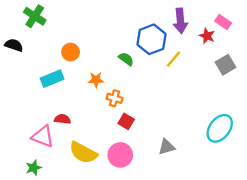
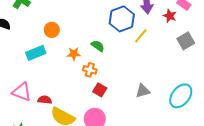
green semicircle: (126, 59) -> (98, 46), moved
red semicircle: (62, 119) -> (45, 100), moved
pink triangle: (43, 136) -> (22, 92), moved
gray triangle: (167, 147) -> (143, 91), moved

